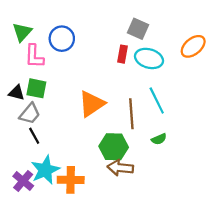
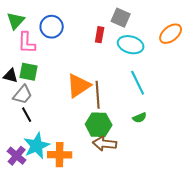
red rectangle: (123, 54) -> (100, 35), moved
brown line: (131, 114) -> (98, 95), moved

